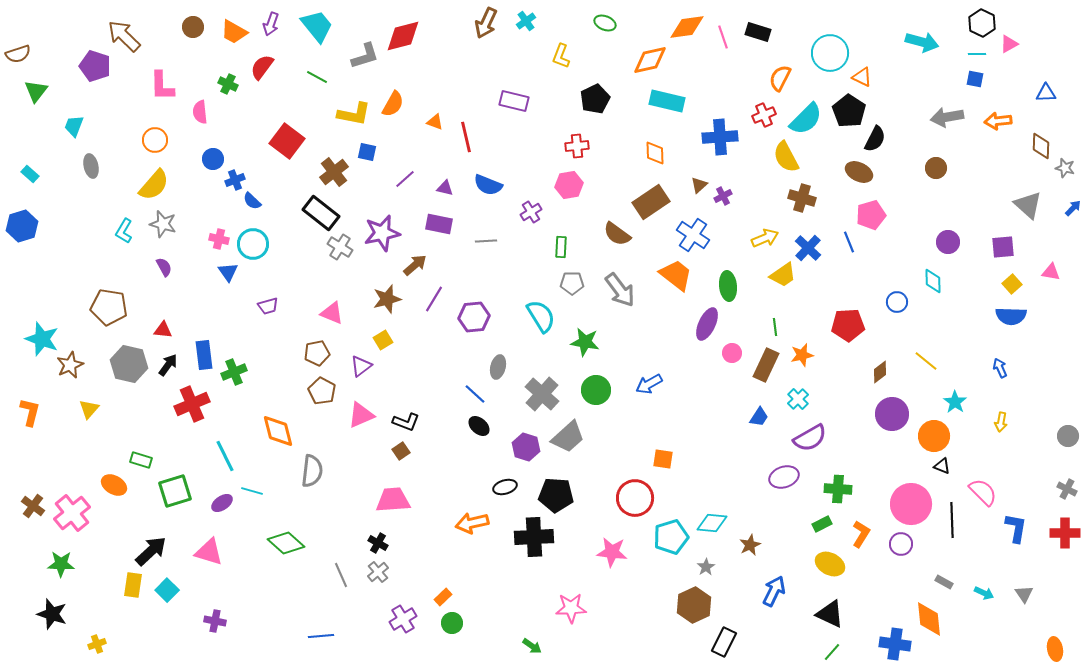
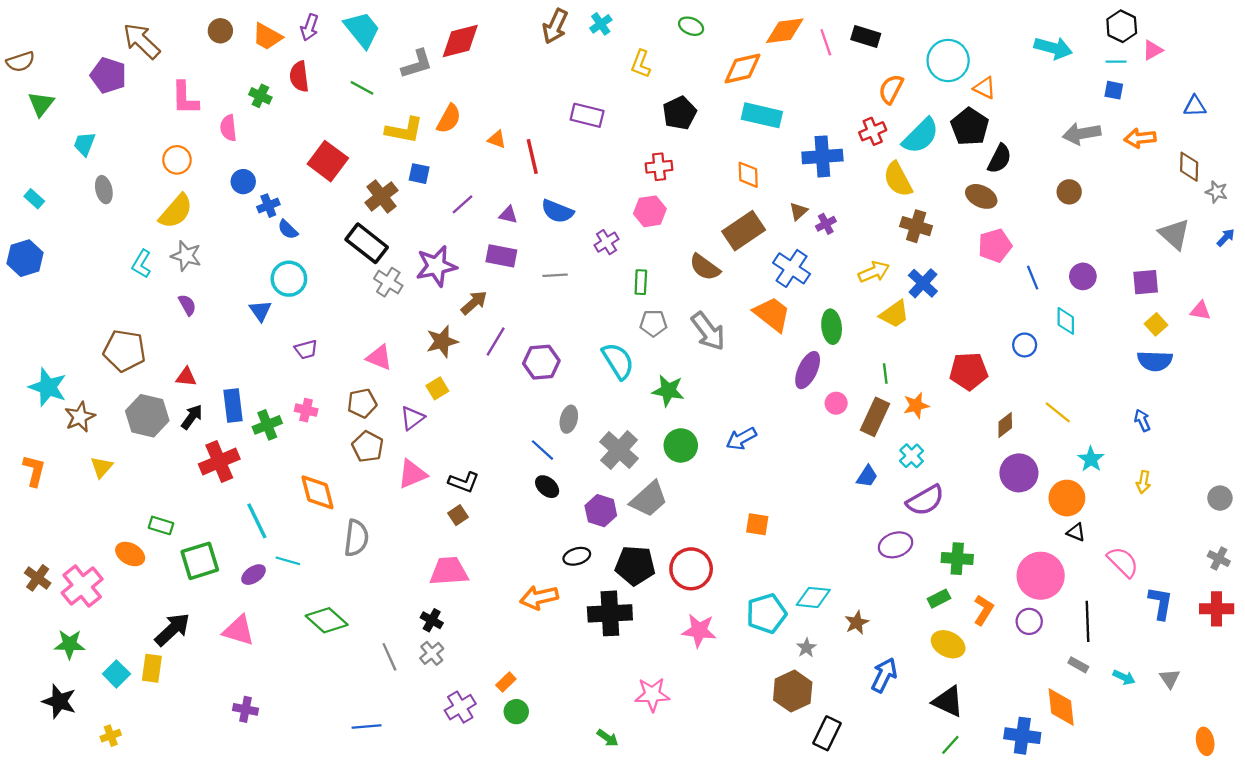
red semicircle: (262, 67) -> (299, 76), turned -44
pink cross: (219, 239) -> (306, 410), moved
blue line: (849, 242) -> (1033, 278), moved
red circle: (635, 498) -> (691, 569), moved
black line: (952, 520) -> (1087, 621), moved
cyan square: (167, 590) -> (116, 674), moved

